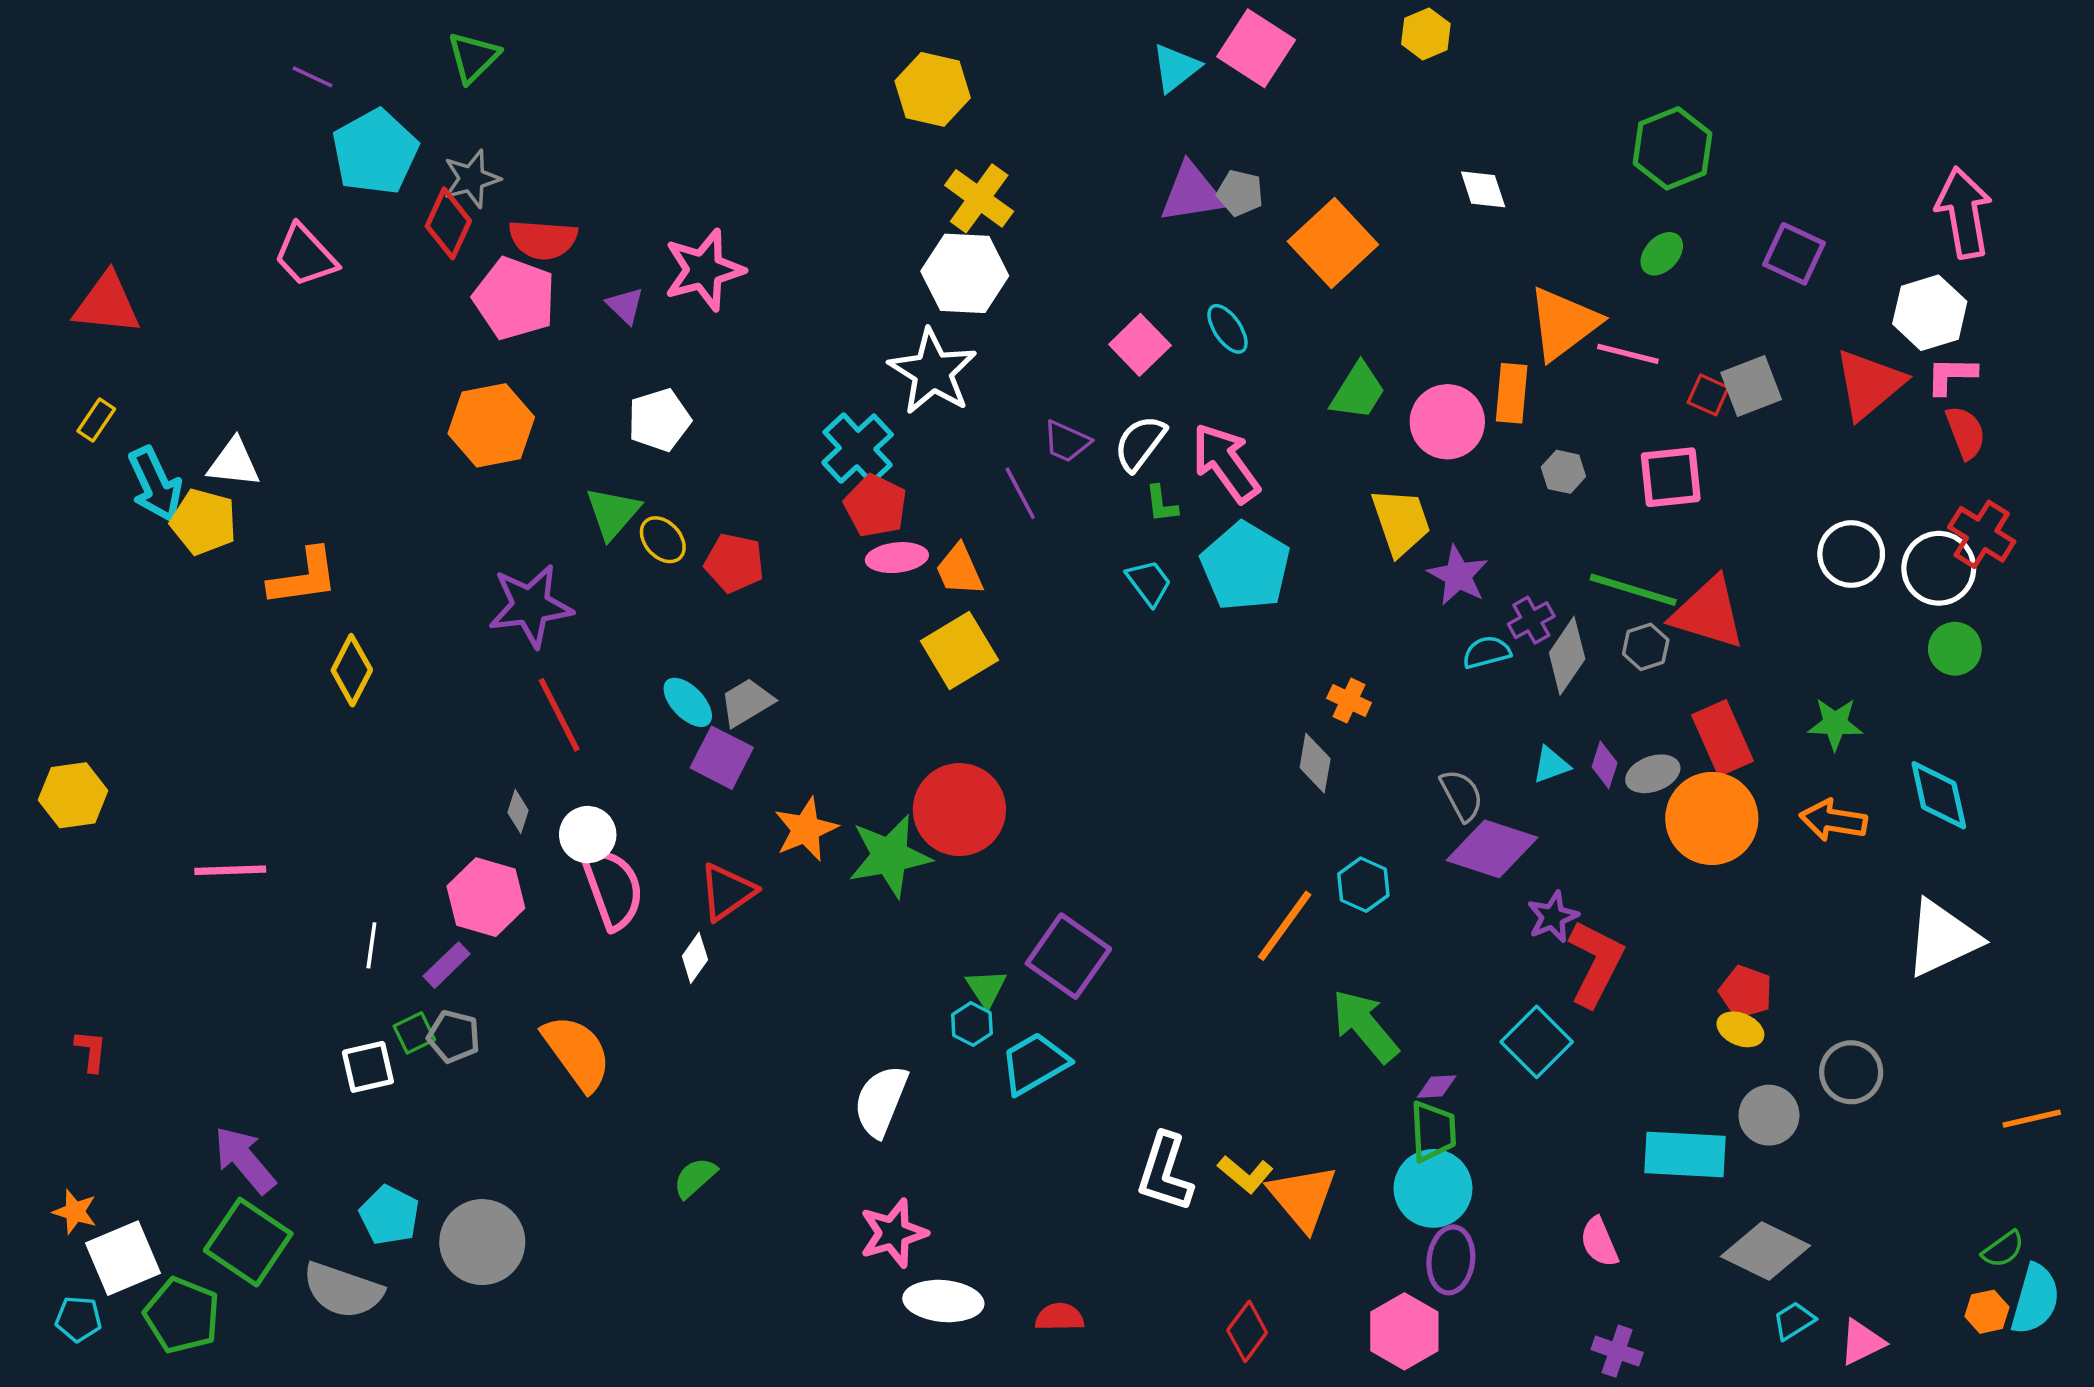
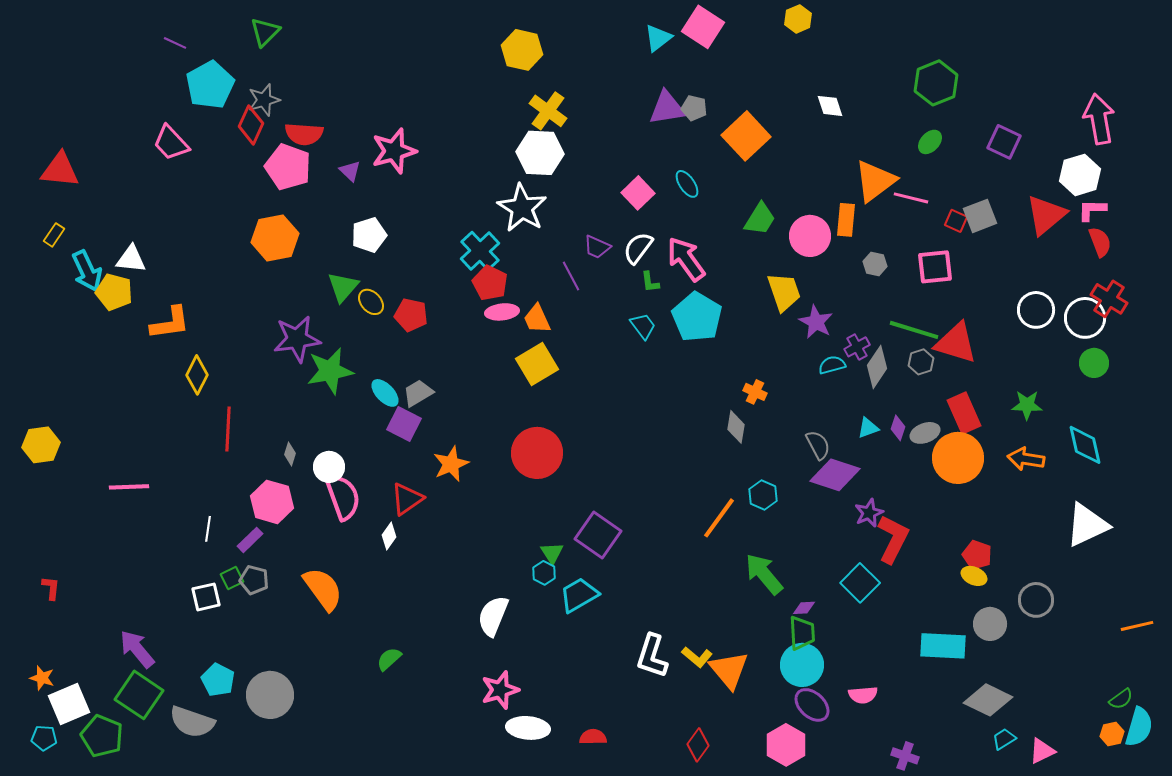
red line: (559, 715) -> (228, 429), moved, turned 30
green star: (890, 856) -> (330, 371), moved
pink semicircle: (1599, 1242) -> (863, 695), moved, turned -72
purple ellipse: (1451, 1260) -> (812, 705), turned -54

